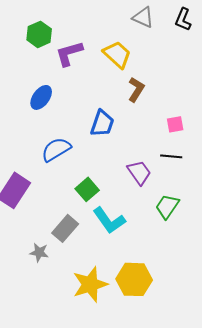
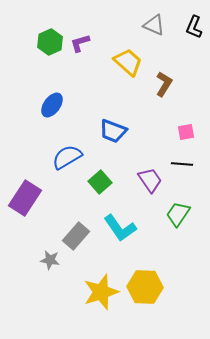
purple L-shape: (69, 53) -> (80, 43), moved, size x0.7
brown L-shape: (136, 89) -> (164, 84), moved
blue trapezoid: (102, 123) -> (113, 131), turned 92
green square: (87, 189) -> (100, 182), moved

